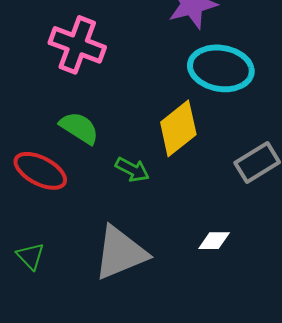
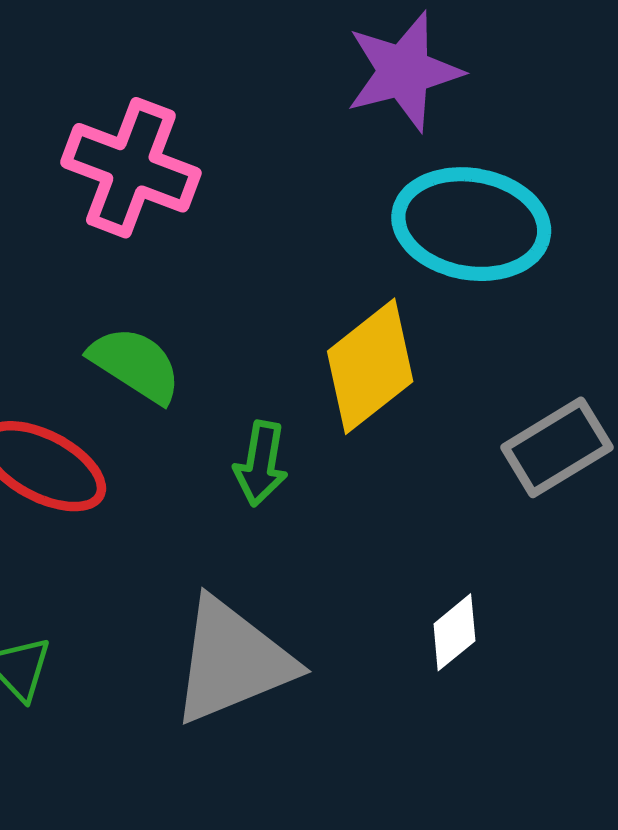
green arrow: (132, 170) -> (261, 464), turned 72
white diamond: (214, 241) -> (454, 632), turned -40

